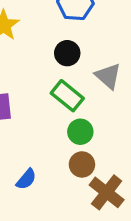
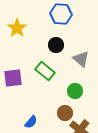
green rectangle: (67, 96) -> (45, 71), moved
green circle: (80, 132) -> (75, 91), moved

